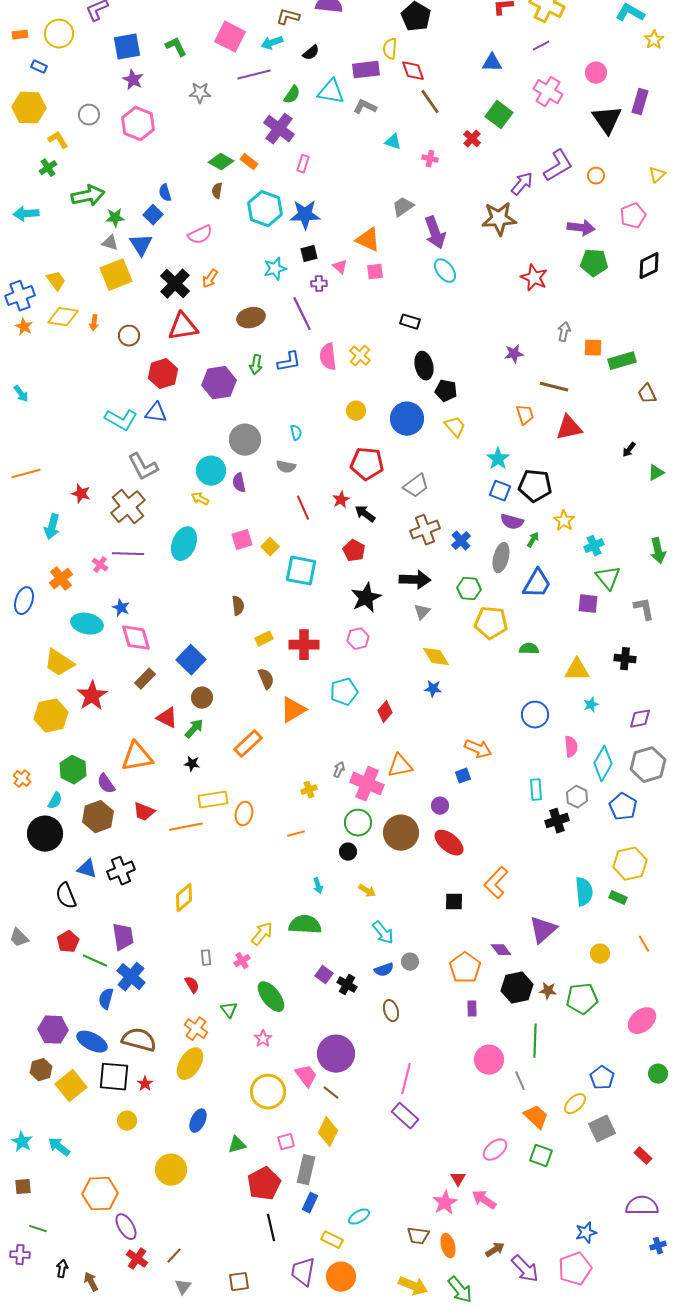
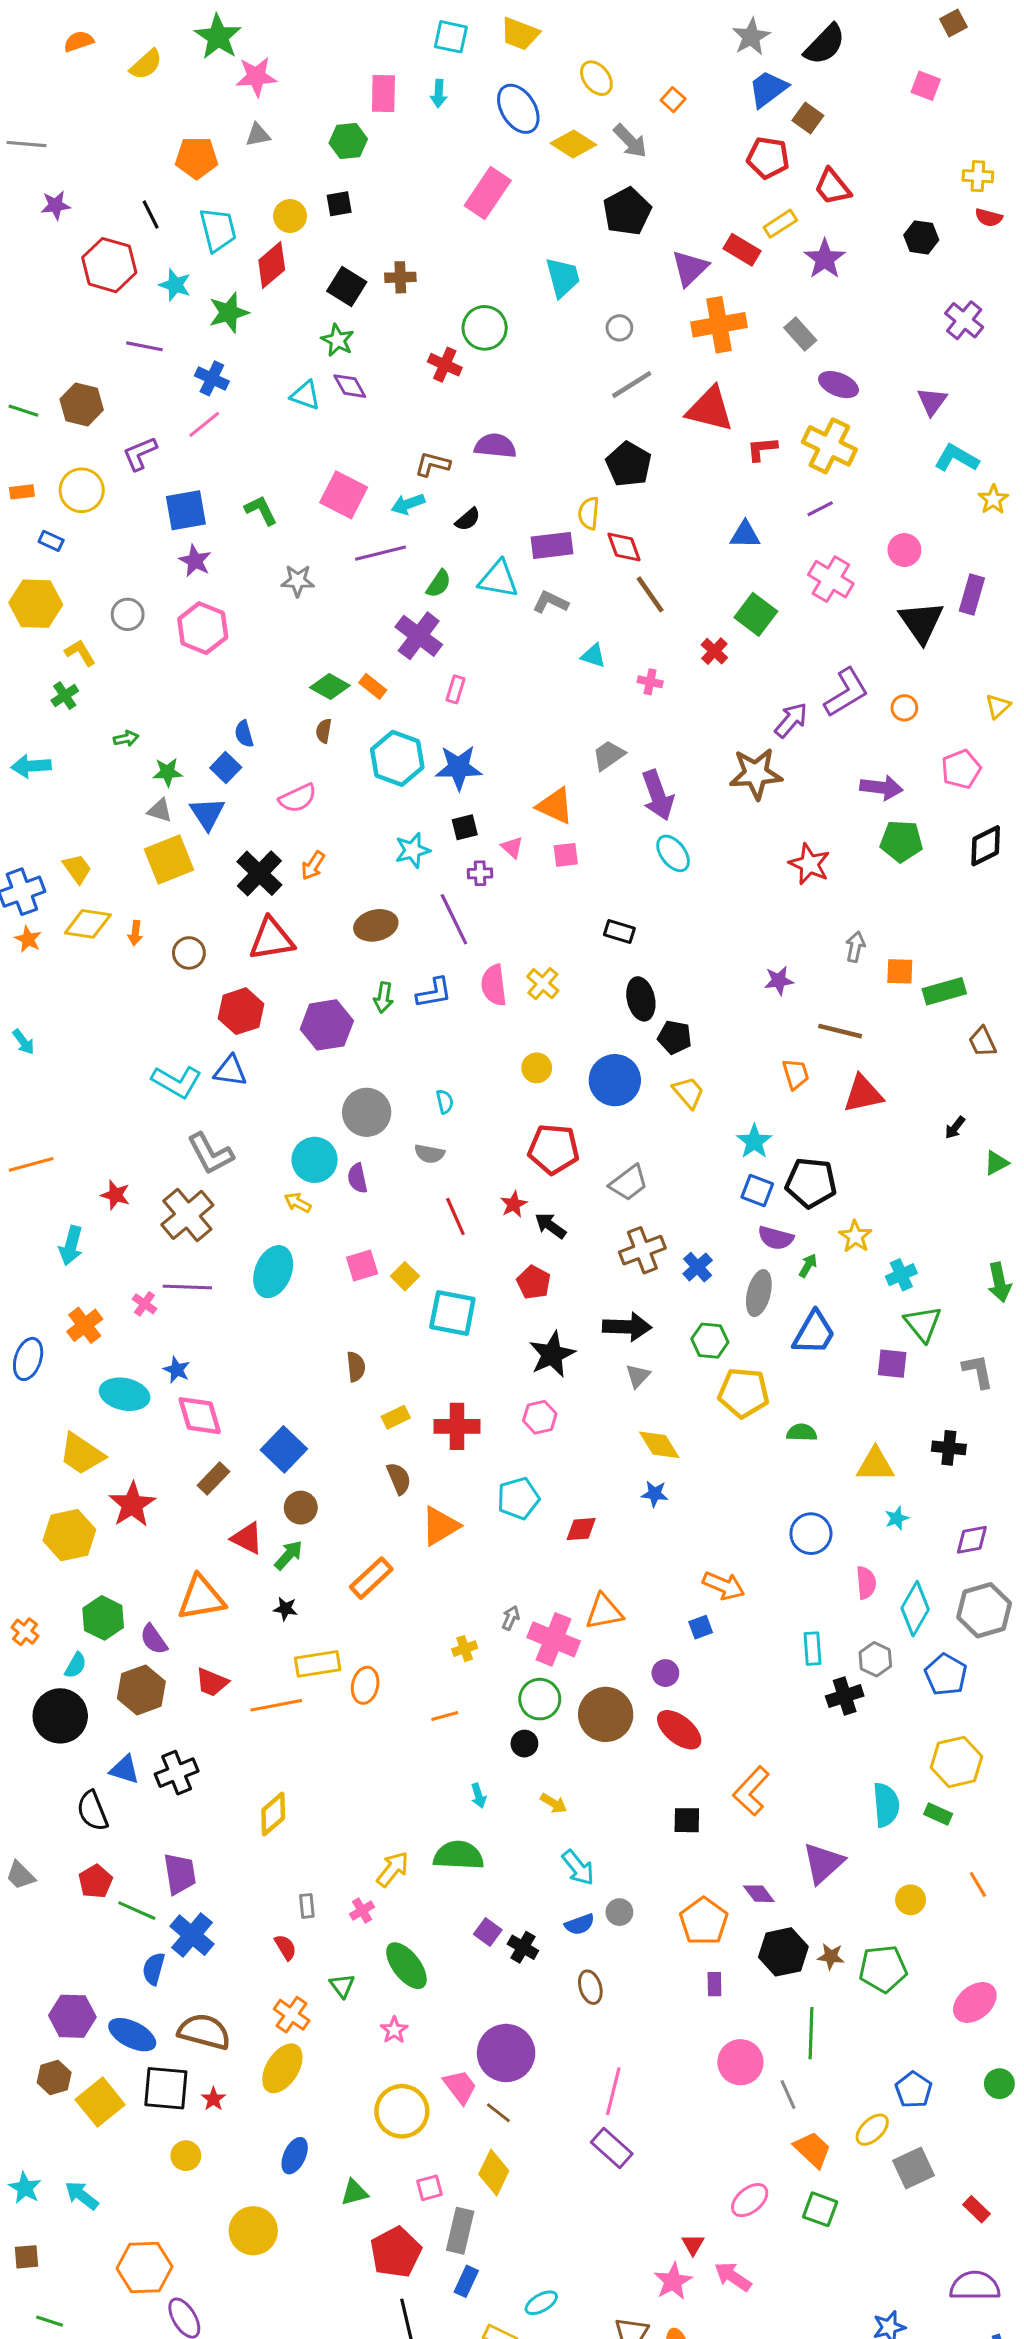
green arrow: (88, 196) -> (126, 738), size x0.5
red diamond: (385, 712) -> (581, 1529), turned 45

